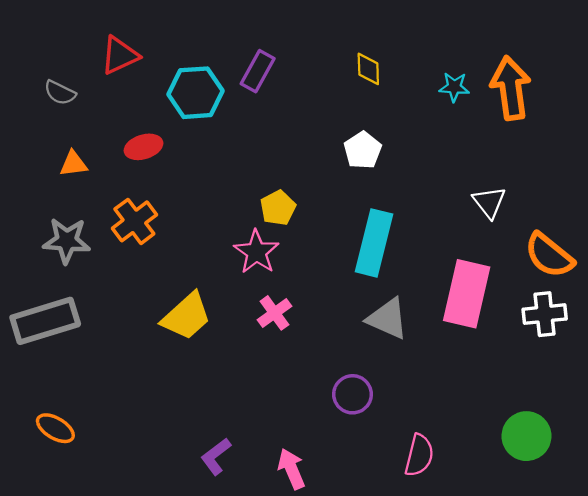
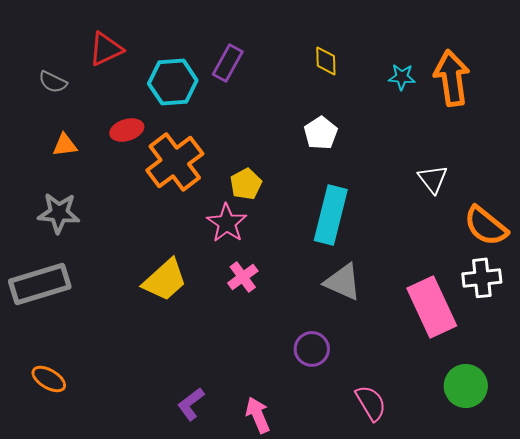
orange cross: (134, 221) -> (175, 162), moved, size x1.4
pink rectangle: (467, 294) -> (432, 307), moved, turned -38
pink semicircle: (419, 455) -> (371, 403), turned -45

